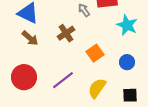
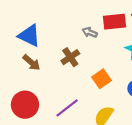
gray arrow: (84, 10) -> (90, 32), turned -32

